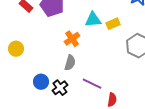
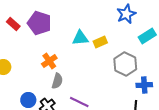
orange cross: (72, 39) -> (49, 61), moved

